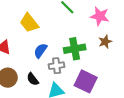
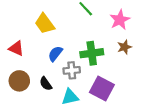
pink star: (100, 16) -> (120, 20), turned 30

